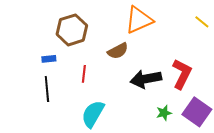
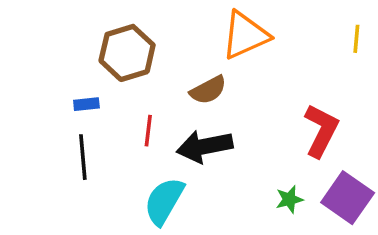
yellow line: (202, 22) -> (356, 39), turned 56
black arrow: (146, 79) -> (205, 146), moved

